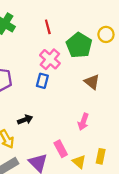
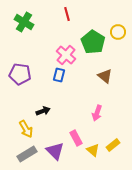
red line: (48, 27) -> (67, 14), moved
yellow rectangle: (101, 156) -> (113, 145), turned 40

